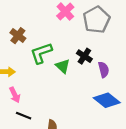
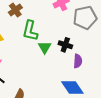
green L-shape: (41, 53) -> (30, 31), turned -75
black cross: (84, 56) -> (65, 45), turned -32

